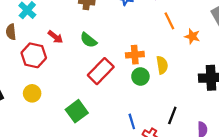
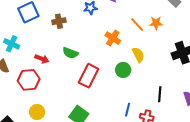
orange line: (169, 21) -> (137, 25), moved
orange cross: (135, 55) -> (113, 38), moved, turned -35
blue line: (132, 121) -> (128, 110), turned 48

